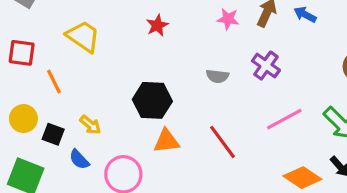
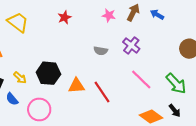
black hexagon: (152, 100) -> (48, 73), moved
pink line: (284, 119) -> (141, 79), turned 70
orange triangle: (166, 141) -> (76, 86), moved

